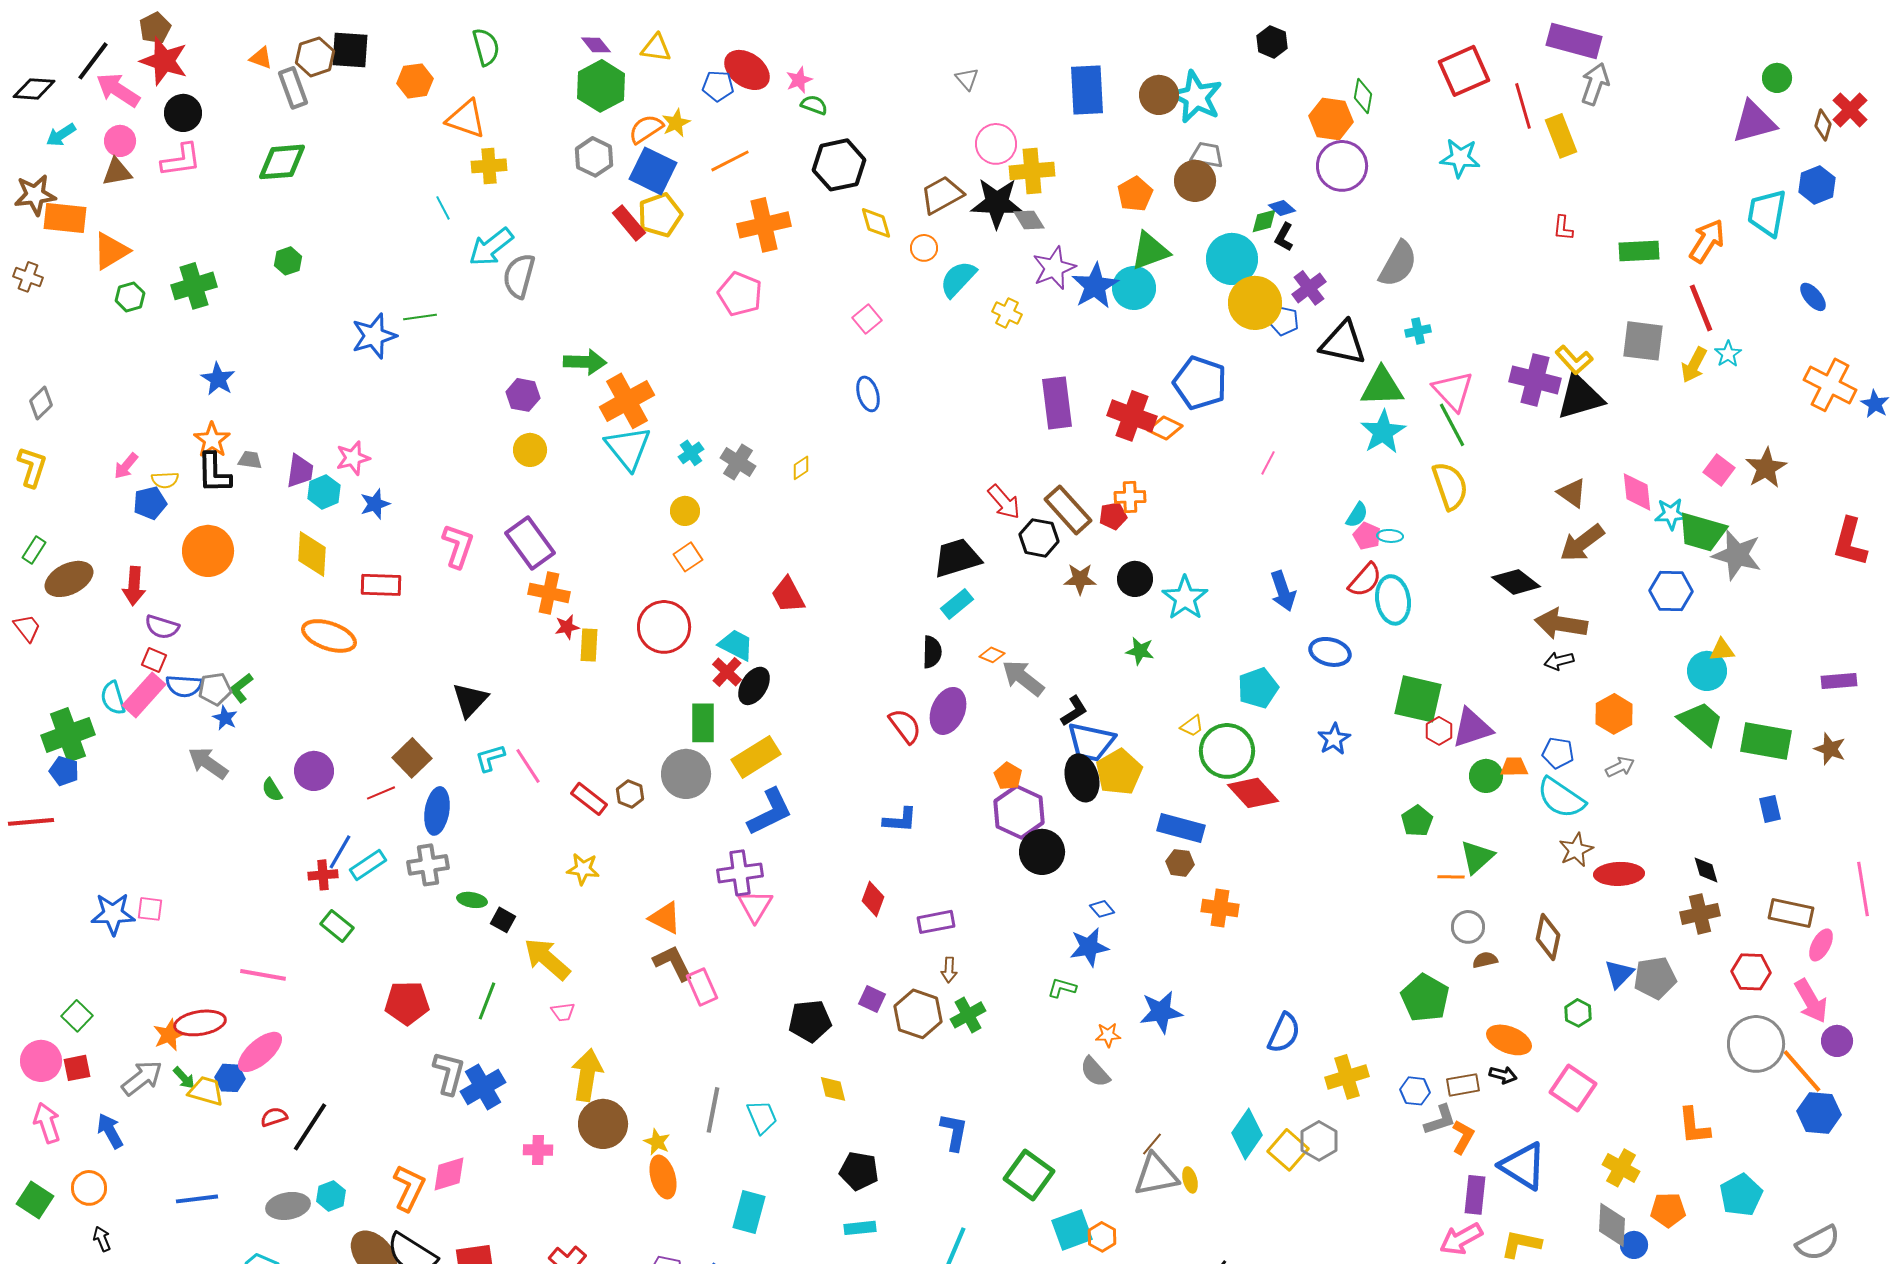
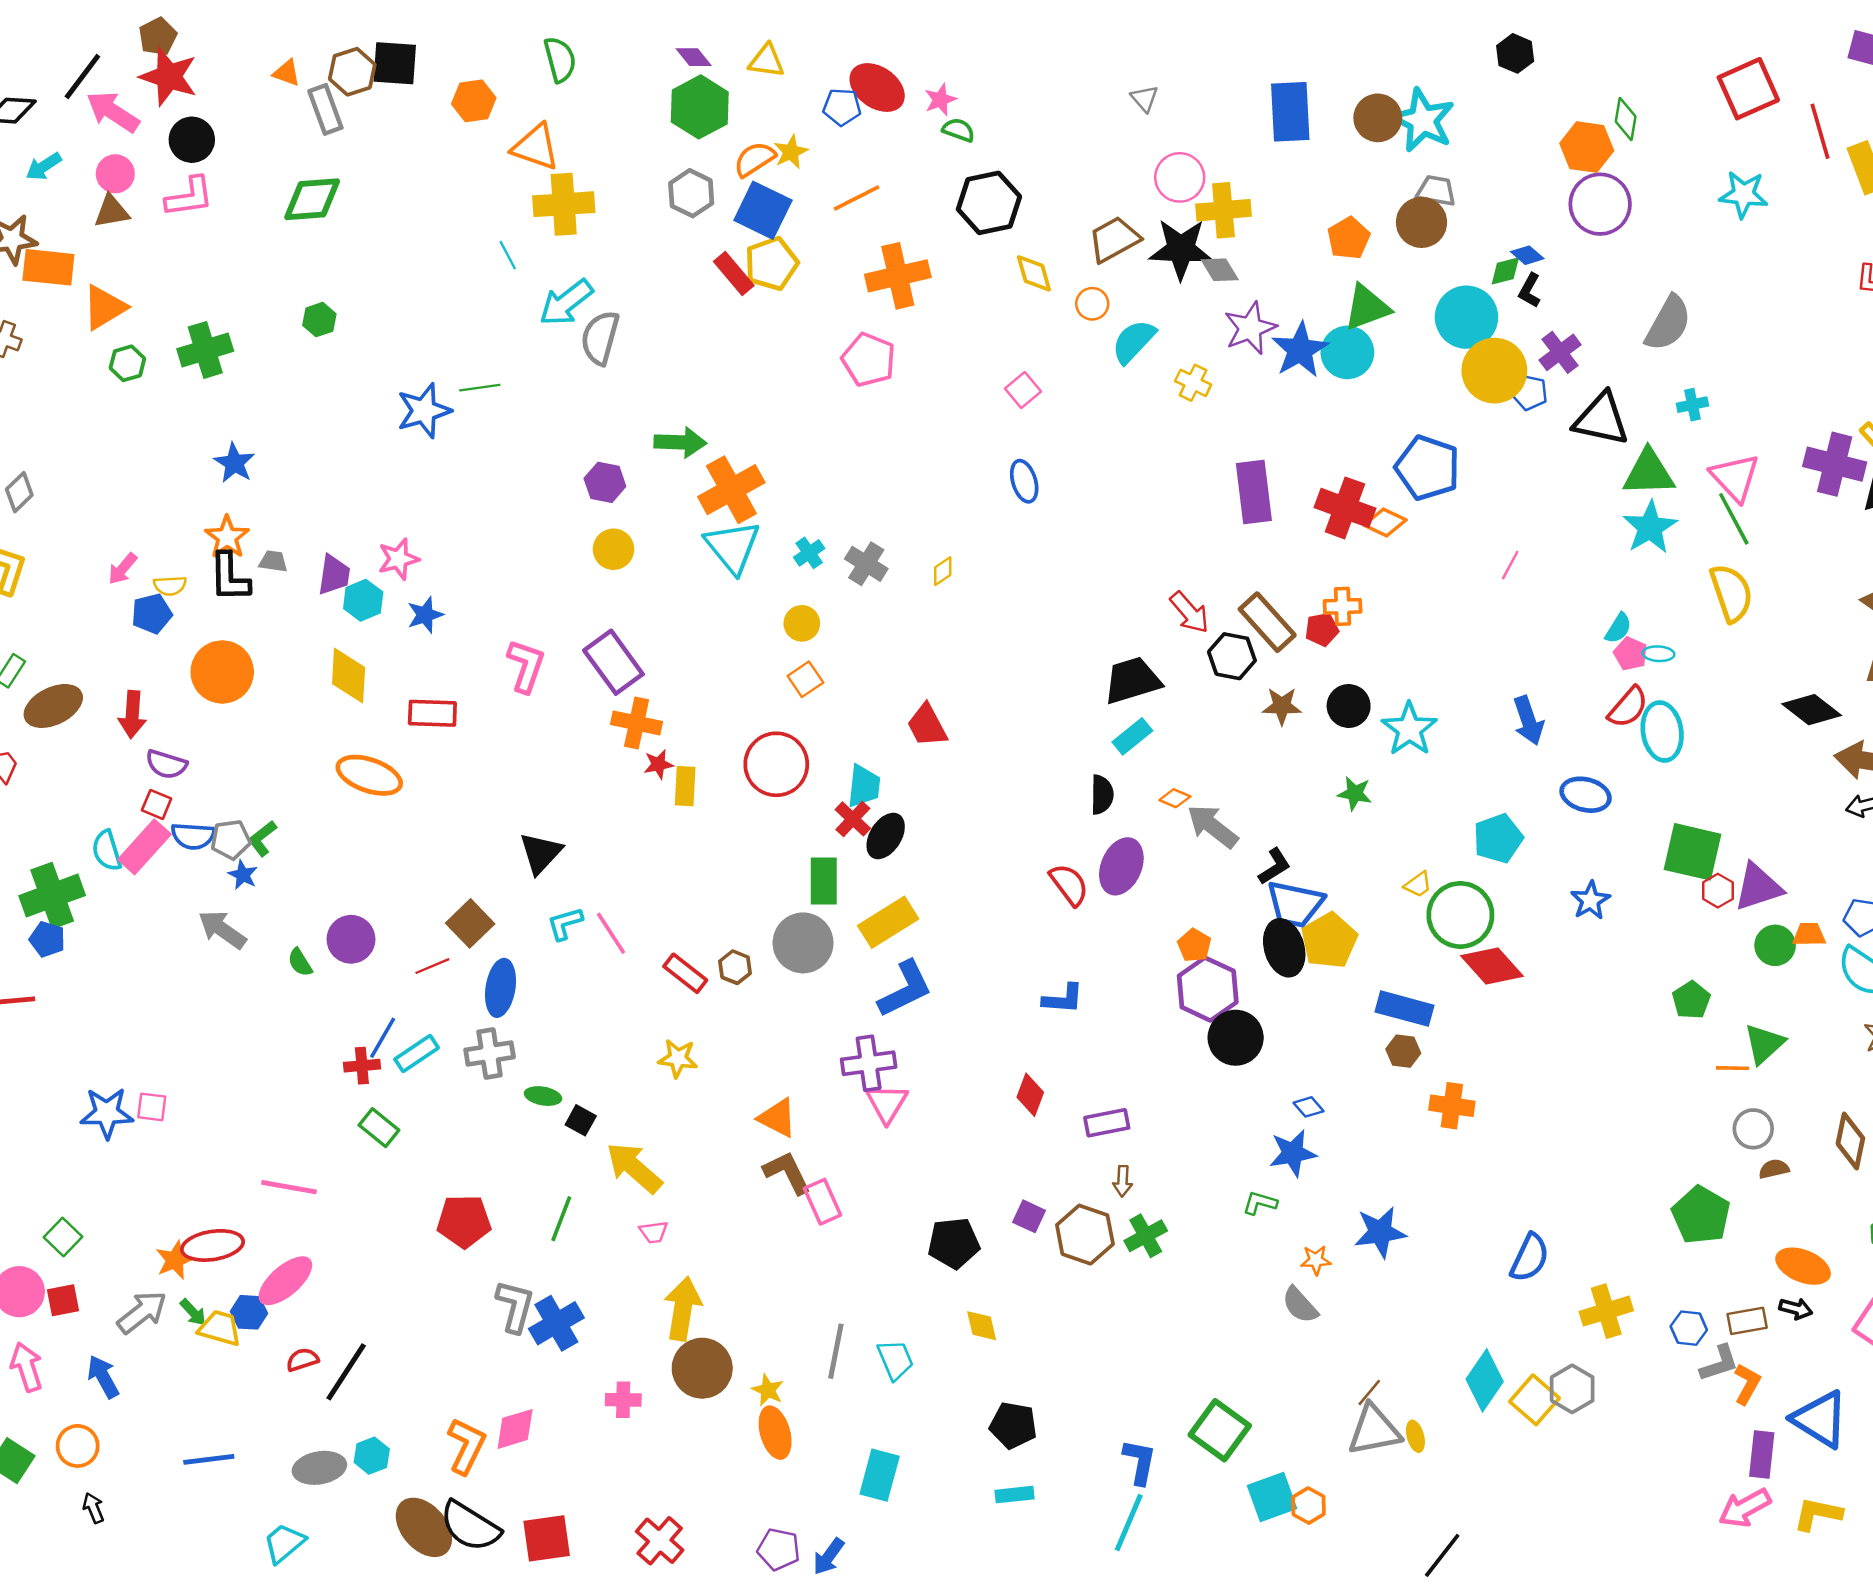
yellow cross: (489, 166) -> (564, 204), size x1.4
cyan trapezoid: (736, 645) -> (864, 786), turned 69
blue L-shape: (954, 1132) -> (1140, 1462), moved

